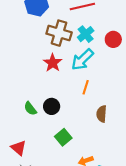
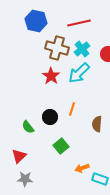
orange line: (86, 87) -> (72, 109), moved
green semicircle: (30, 109) -> (28, 127), moved
red triangle: (19, 148) -> (19, 156), turned 35

